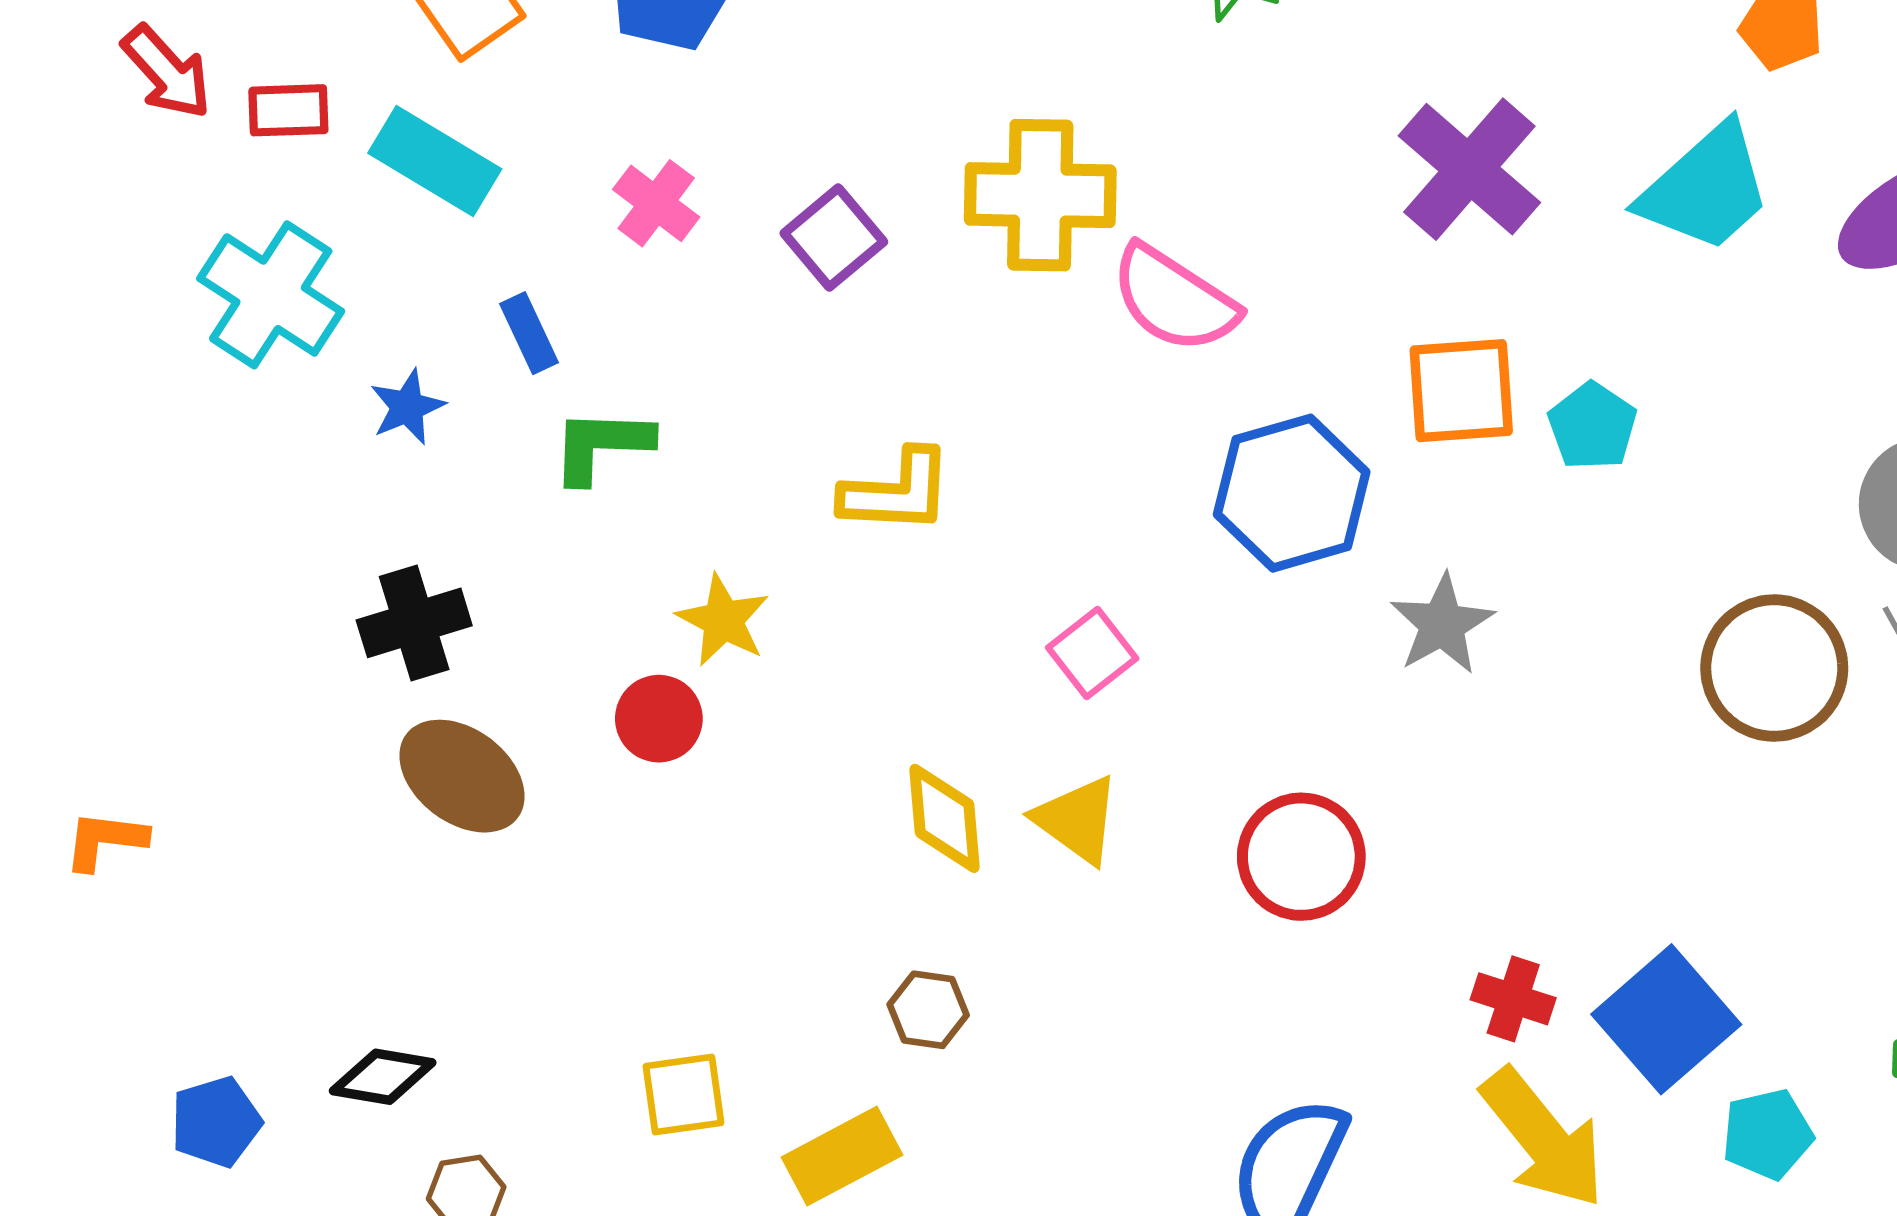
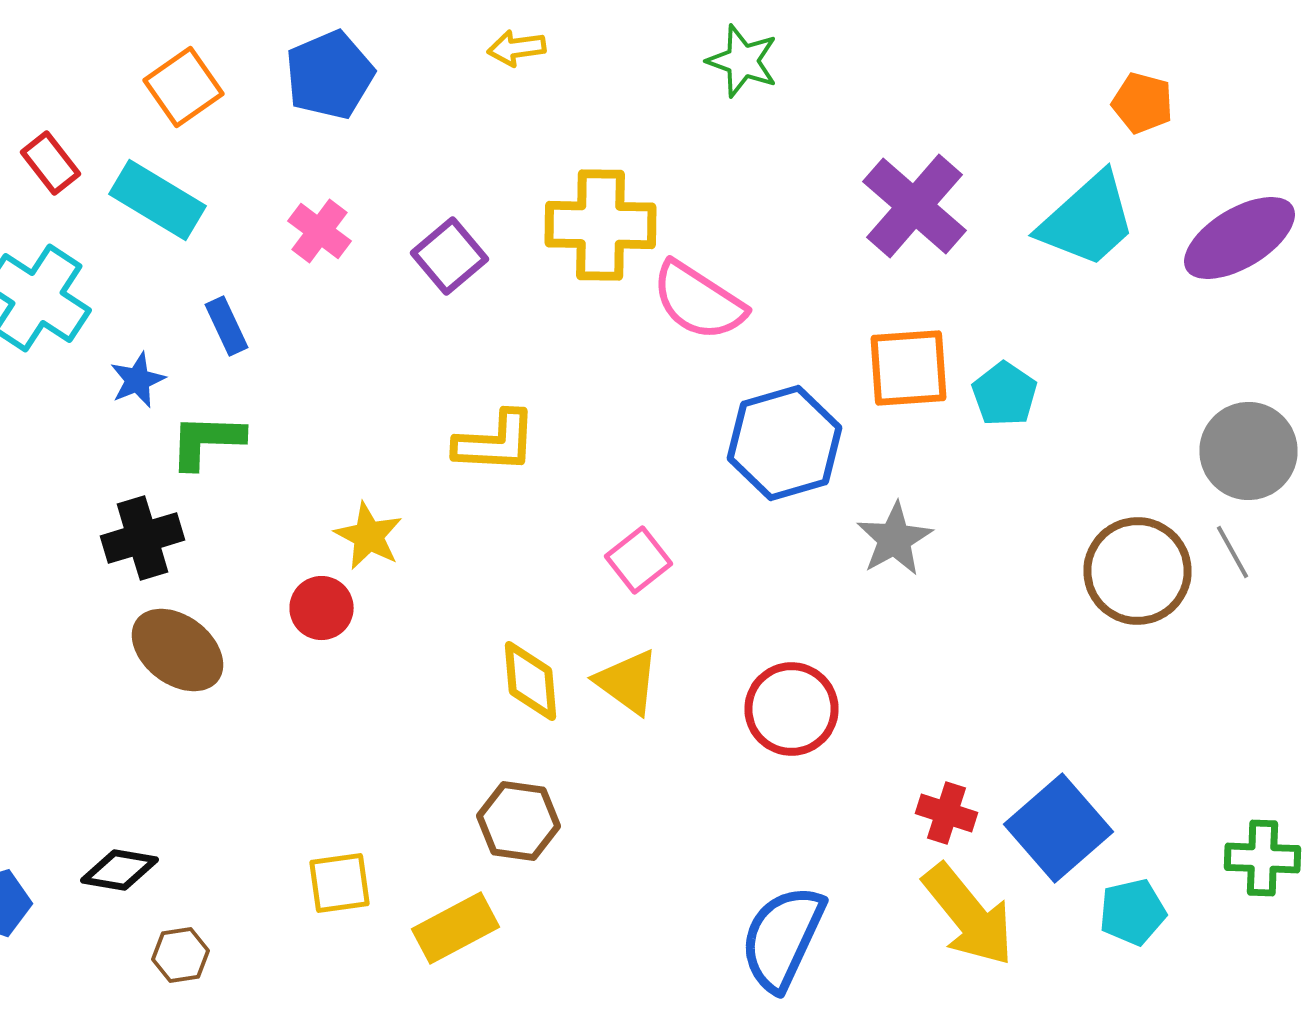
red rectangle: (288, 110) -> (50, 163), turned 54
green L-shape: (601, 445) -> (206, 441), moved
brown hexagon: (928, 1010) -> (518, 821), size x1.4

